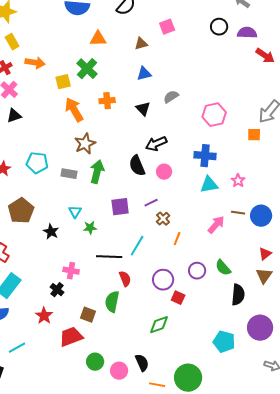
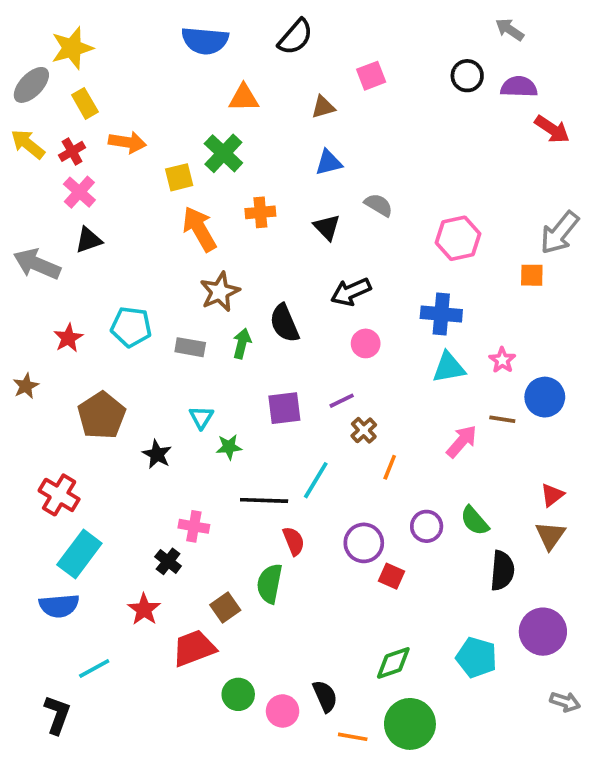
gray semicircle: (171, 97) -> (379, 205), turned 63
black semicircle: (137, 166) -> (284, 323), moved
green arrow: (97, 172) -> (242, 343), size x0.7
blue circle: (261, 216) -> (545, 397), moved
brown square: (88, 315) -> (225, 608), turned 35
green diamond: (159, 325) -> (393, 663), moved

